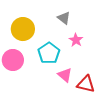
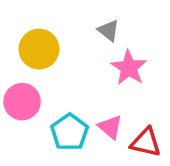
pink star: (76, 40) -> (129, 68), size x1.5
cyan pentagon: (49, 53) -> (70, 132), moved

